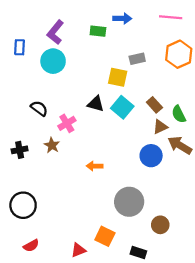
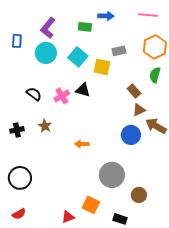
cyan square: (122, 107) -> (78, 57), moved
green semicircle: (179, 114) -> (155, 75), moved, turned 42
pink cross: (67, 123) -> (62, 96), moved
red semicircle: (31, 246) -> (19, 214), moved

